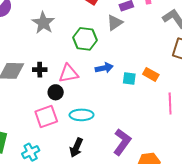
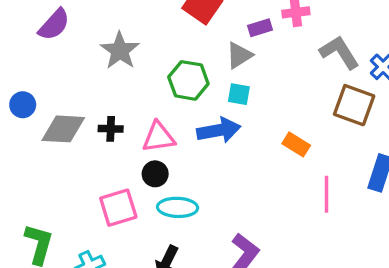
blue arrow: (104, 68) -> (219, 130), size x1.4
cyan square: (129, 78) -> (239, 94), moved
black circle: (56, 92) -> (155, 174), moved

